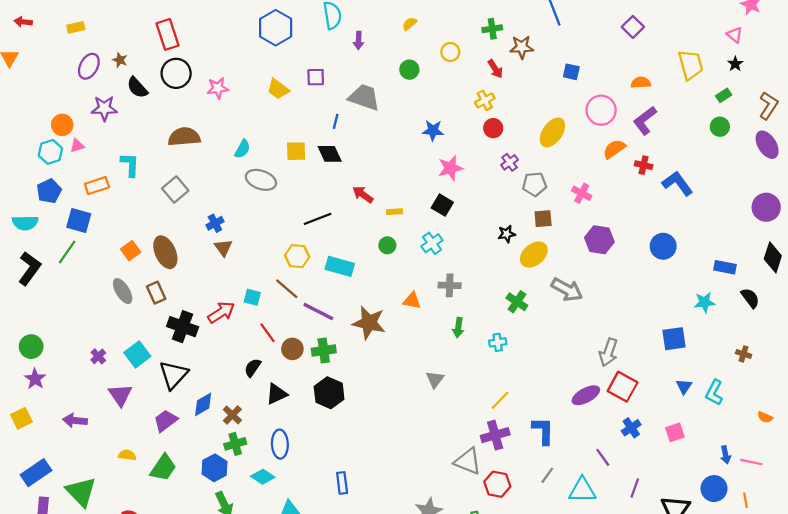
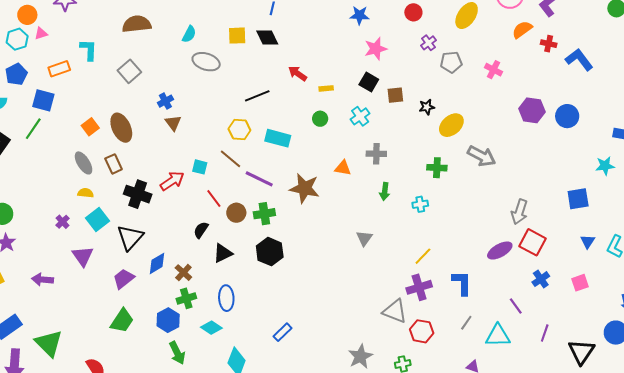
brown square: (543, 219) -> (395, 95), moved
purple hexagon: (599, 240) -> (532, 110), moved
green cross: (517, 302) -> (437, 168), turned -30
yellow semicircle: (127, 455) -> (86, 193), moved
blue rectangle: (342, 483) -> (283, 332), turned 54

